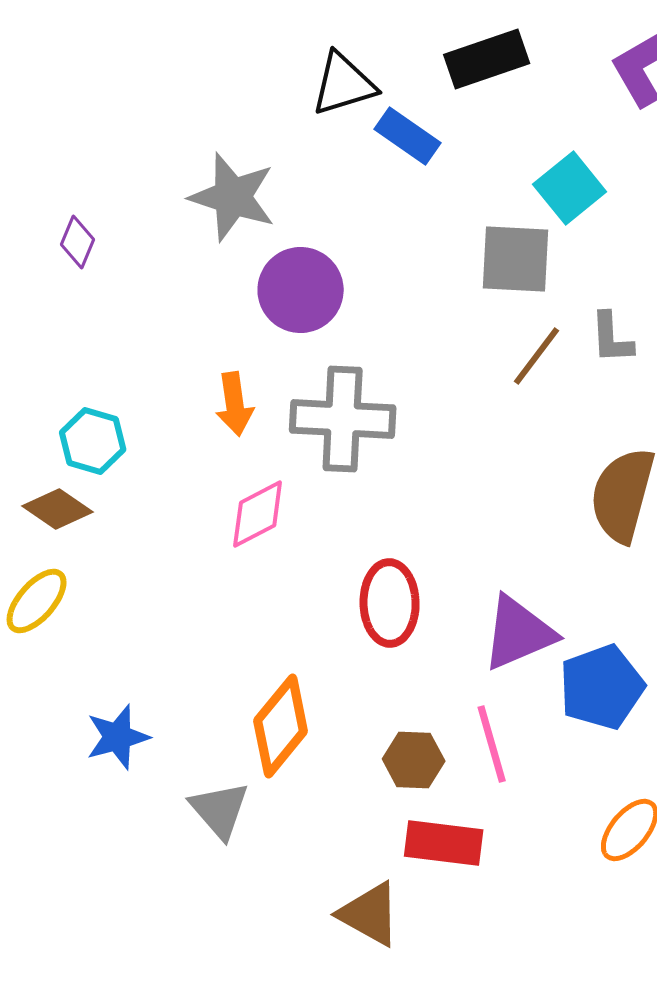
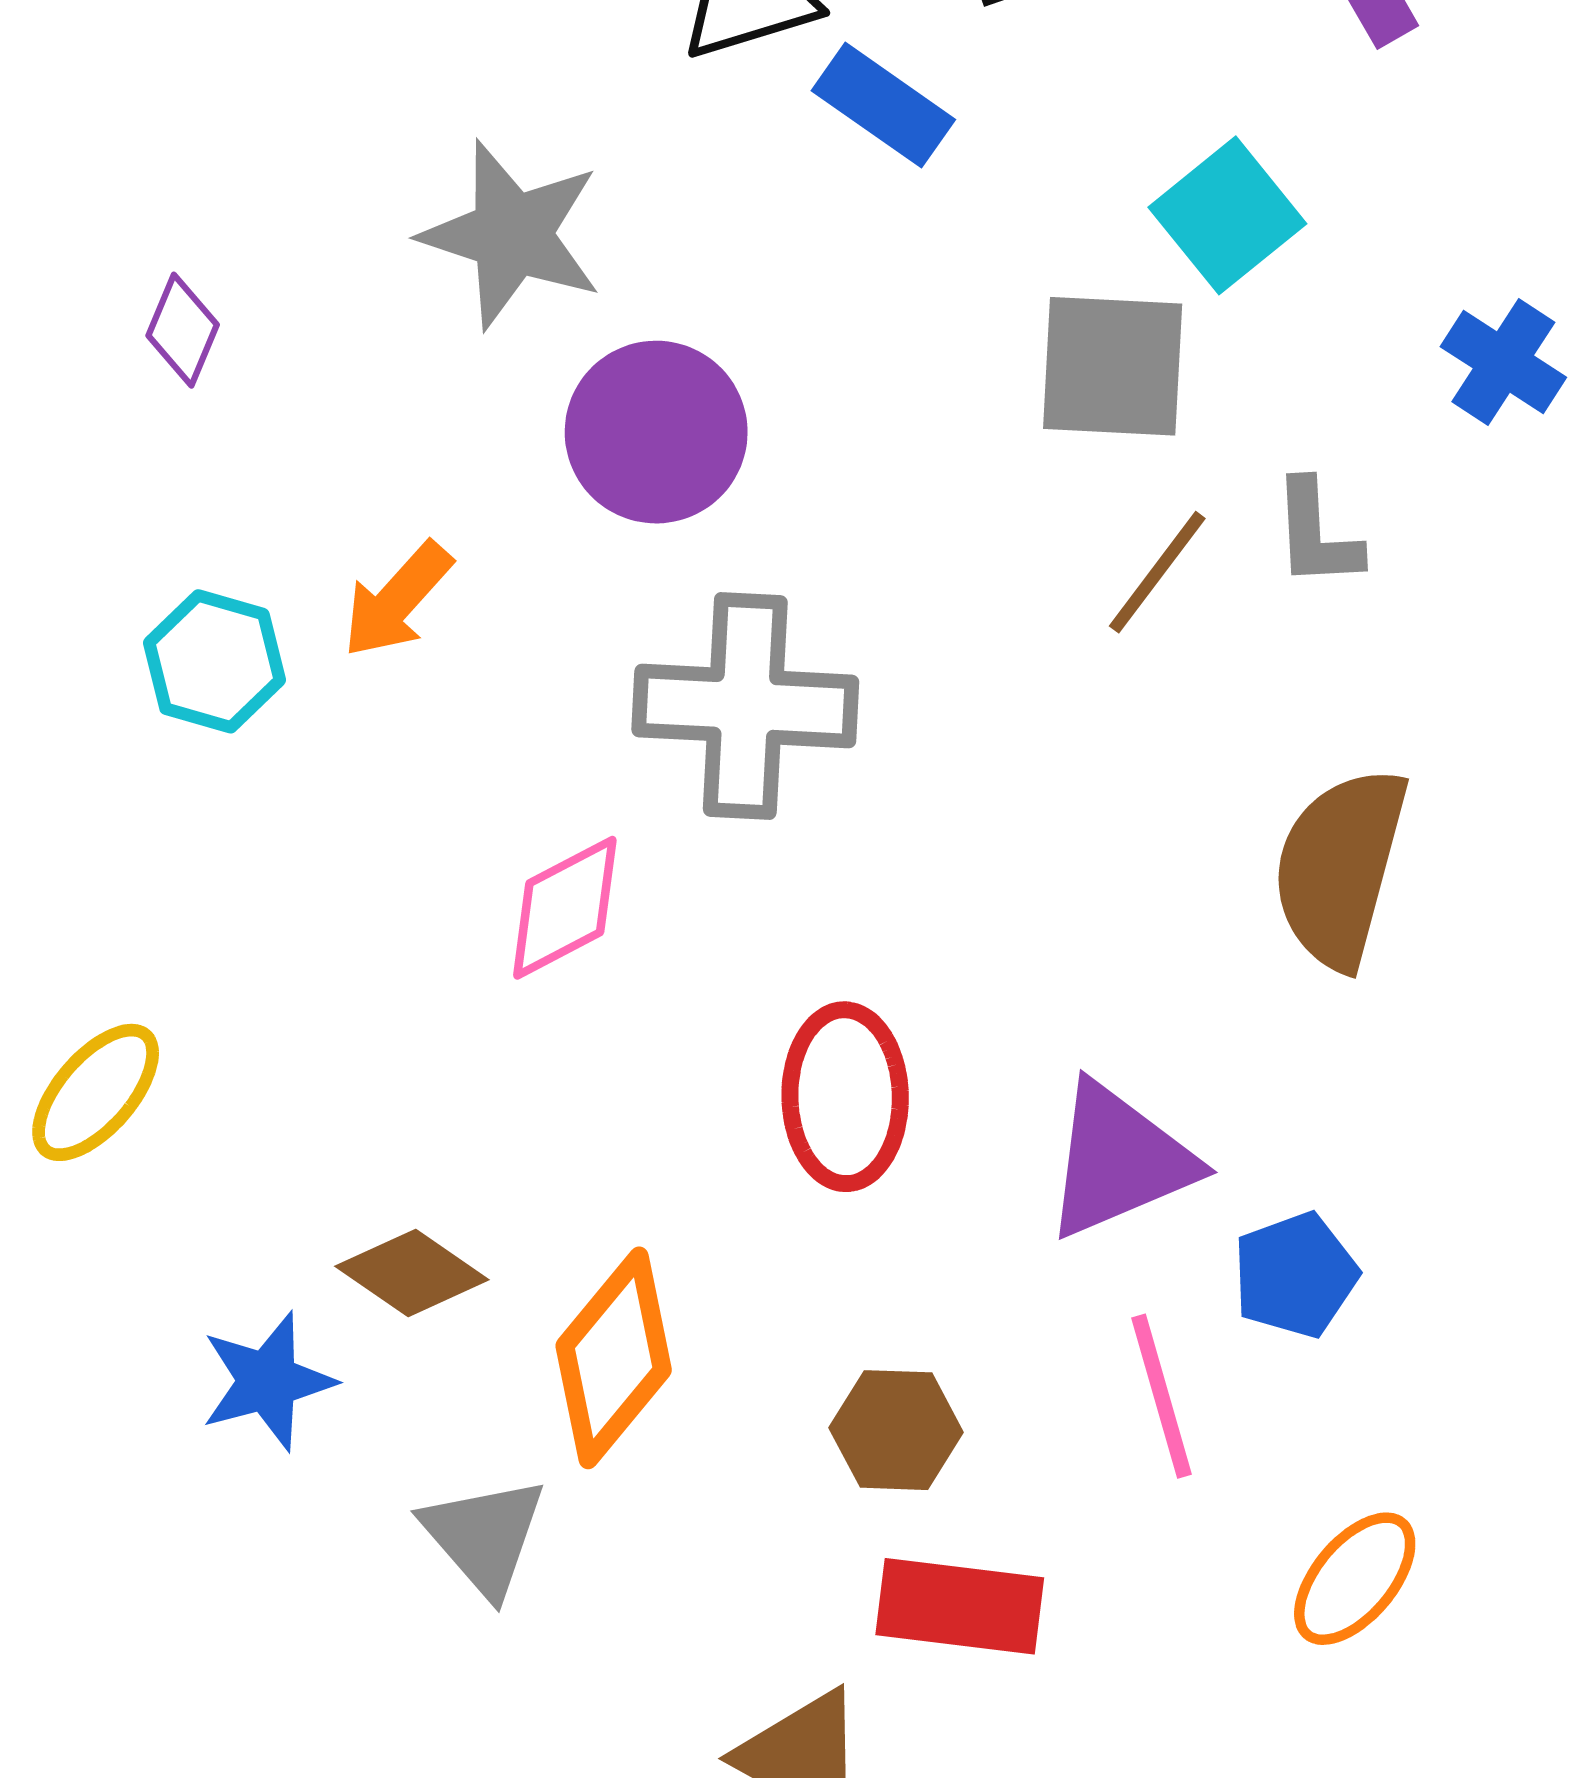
orange arrow: (235, 404) -> (397, 600), moved, turned 50
cyan hexagon: (93, 441) -> (214, 661), moved
brown diamond: (58, 509) -> (412, 1273), moved
blue pentagon: (602, 687) -> (1295, 1275), size x0.7
pink line: (492, 744) -> (1161, 1396), moved

